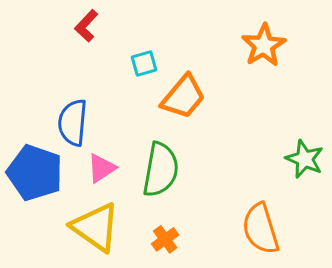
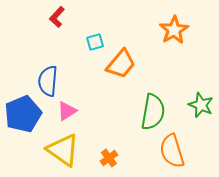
green semicircle: (161, 170) -> (153, 112), moved
blue pentagon: (35, 173) -> (23, 114), turned 30

